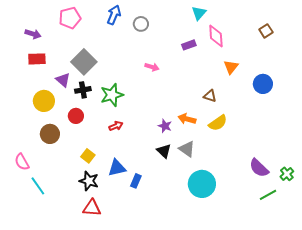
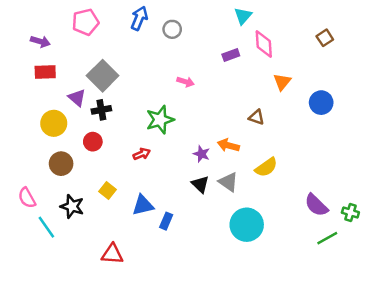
green star: (112, 95) -> (160, 120), moved
yellow semicircle: (218, 123) -> (266, 167), moved
green cross: (287, 174) -> (350, 212), turned -32
black star: (89, 181) -> (72, 206), moved

